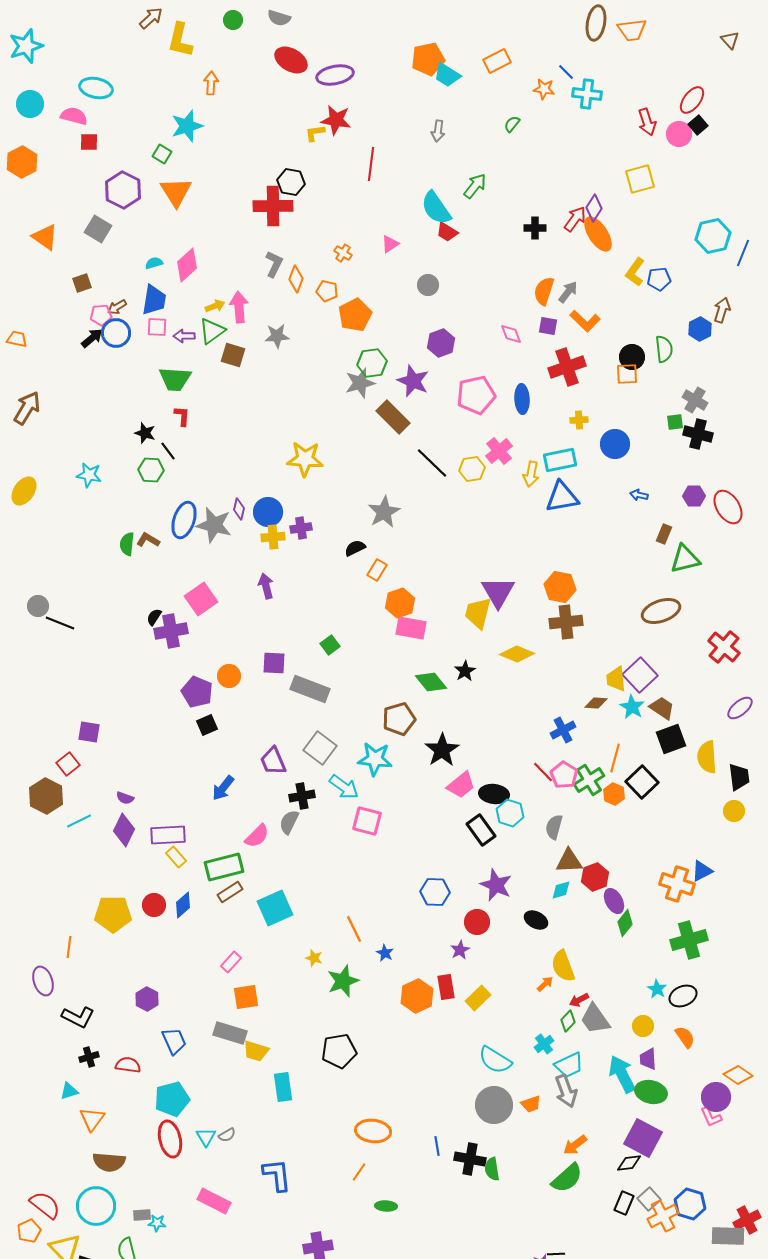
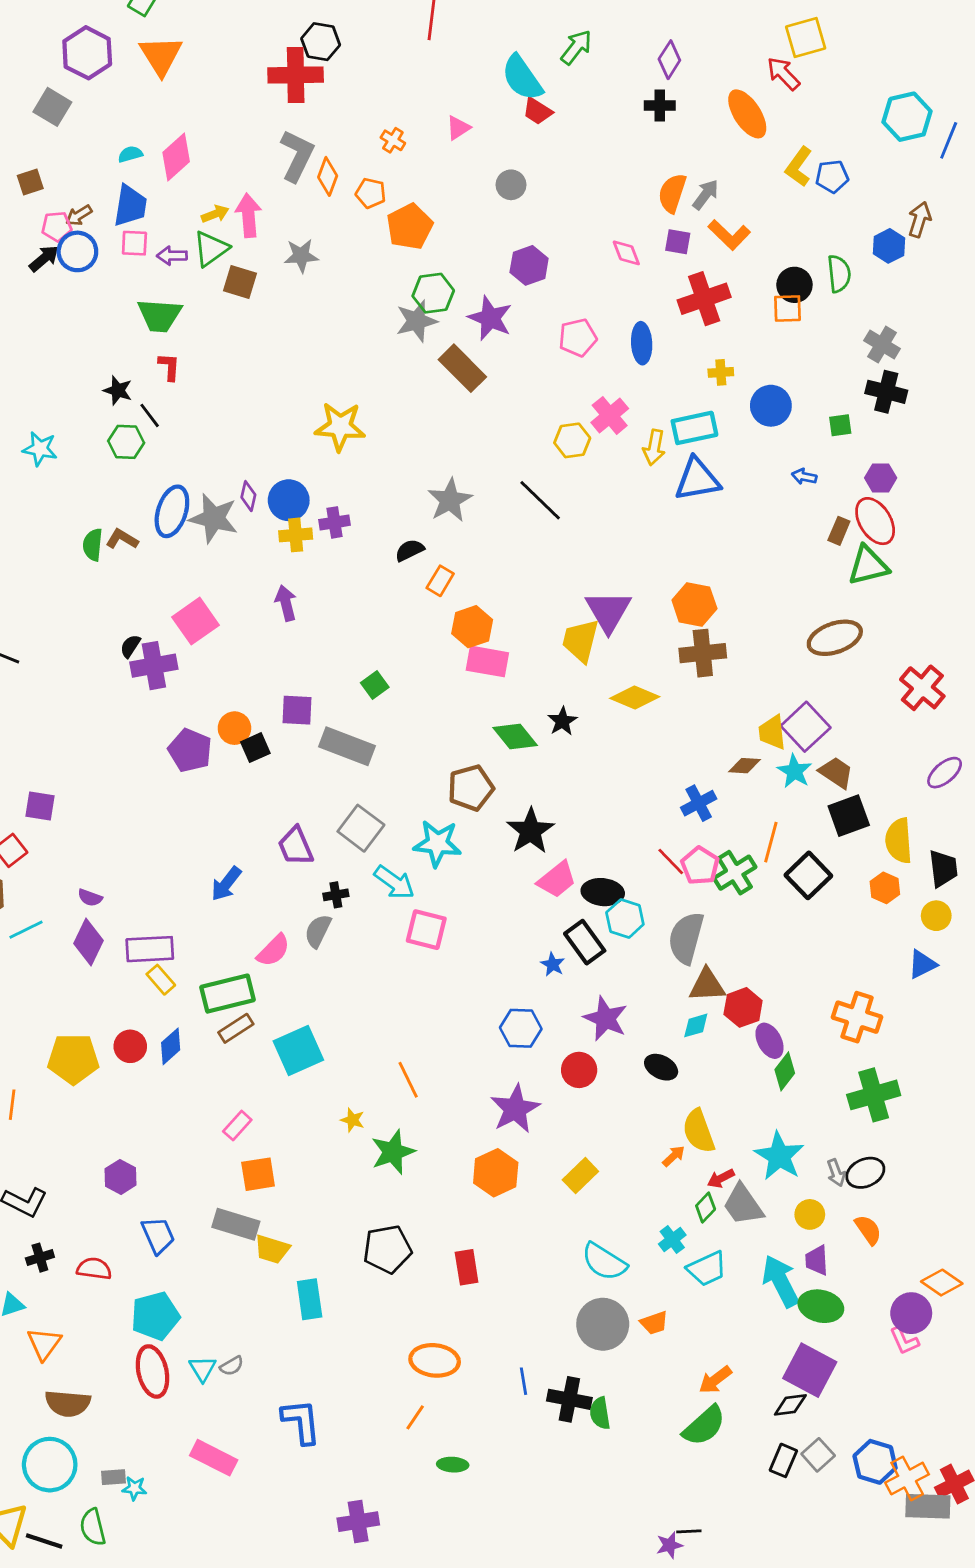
purple diamond: (594, 208) -> (669, 60), moved
red arrow: (575, 219) -> (783, 74), moved, turned -80
gray L-shape: (274, 264) -> (297, 156), size x1.4
pink pentagon: (476, 395) -> (578, 338), size x0.7
green square: (675, 422) -> (840, 425), moved
black line: (432, 463) -> (540, 500), moved
red ellipse: (728, 507) -> (875, 521), moved
black square: (207, 725) -> (255, 748), moved
orange hexagon: (614, 794) -> (885, 888), moved
black cross: (302, 796) -> (336, 895), size x0.7
gray semicircle: (554, 827) -> (686, 938), size x1.5
blue triangle: (702, 871) -> (922, 964), moved
purple star: (460, 950) -> (515, 1109), moved, size x1.8
blue star: (385, 953) -> (553, 964), moved
red rectangle: (446, 987) -> (467, 1267), moved
cyan star: (657, 989) -> (779, 1156), moved, size x1.8
gray arrow: (566, 1091) -> (836, 1173), moved, size x0.6
orange cross: (663, 1216) -> (907, 1478), moved

